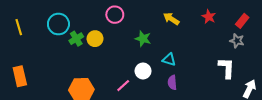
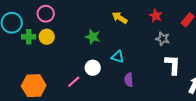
pink circle: (115, 15) -> (46, 14), moved
green cross: (76, 39) -> (29, 37), turned 32
gray star: (237, 41) -> (163, 39), moved
purple semicircle: (172, 82) -> (129, 80), moved

